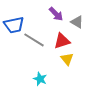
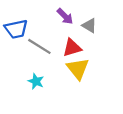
yellow triangle: (67, 59) -> (78, 69), size x1.5
cyan star: (40, 79) -> (36, 81), moved

